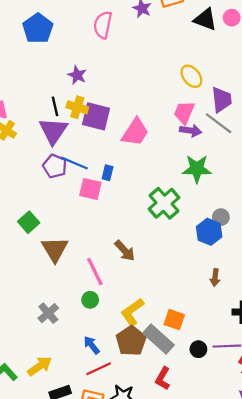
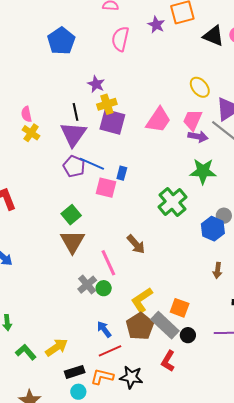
yellow cross: (77, 107) -> (107, 104), moved, turned -36
pink trapezoid: (135, 132) -> (158, 120), moved
green square: (29, 222) -> (71, 215), moved
gray cross: (48, 313) -> (87, 285), moved
black circle: (198, 349) -> (188, 335), moved

